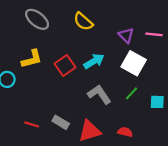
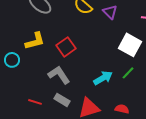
purple triangle: (126, 35) -> (110, 12), moved
cyan arrow: (94, 61) -> (103, 78), moved
gray L-shape: (99, 94) -> (59, 75), moved

